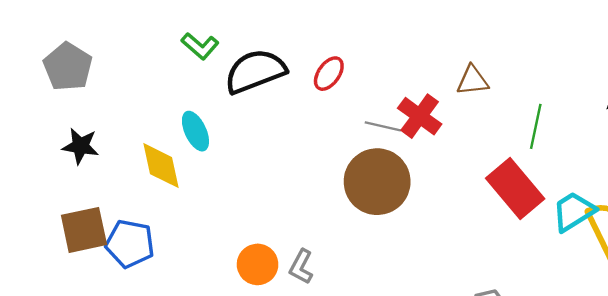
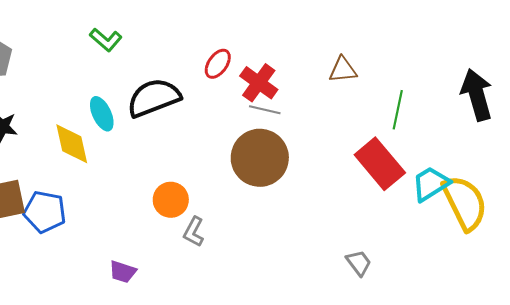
black semicircle: (255, 71) -> (154, 98), moved
red cross: (420, 116) -> (259, 83), moved
orange circle: (258, 264) -> (171, 200), moved

